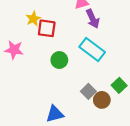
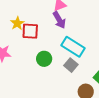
purple arrow: (93, 19) -> (59, 20), moved
gray square: (88, 91) -> (71, 65), moved

